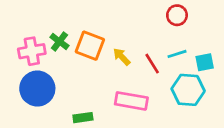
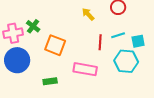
orange square: (90, 46) -> (55, 45), moved
yellow arrow: (122, 57) -> (88, 14), moved
red line: (152, 64) -> (100, 42), turned 35

